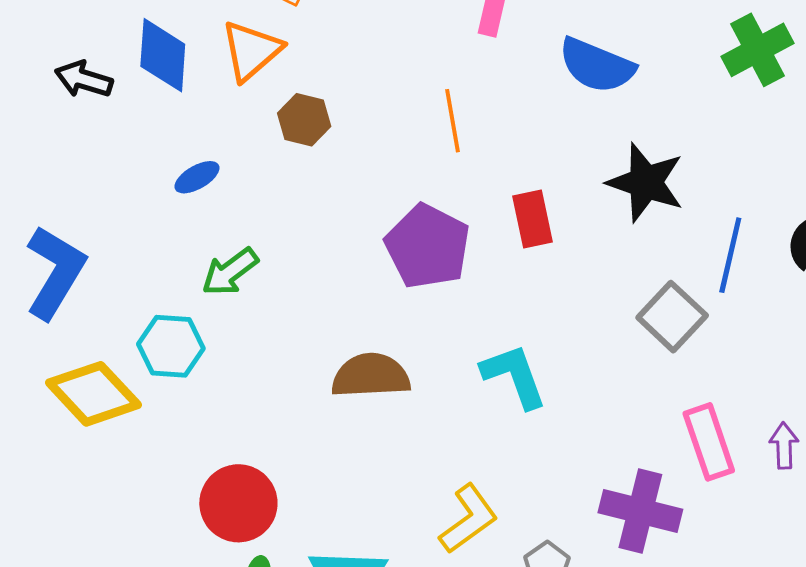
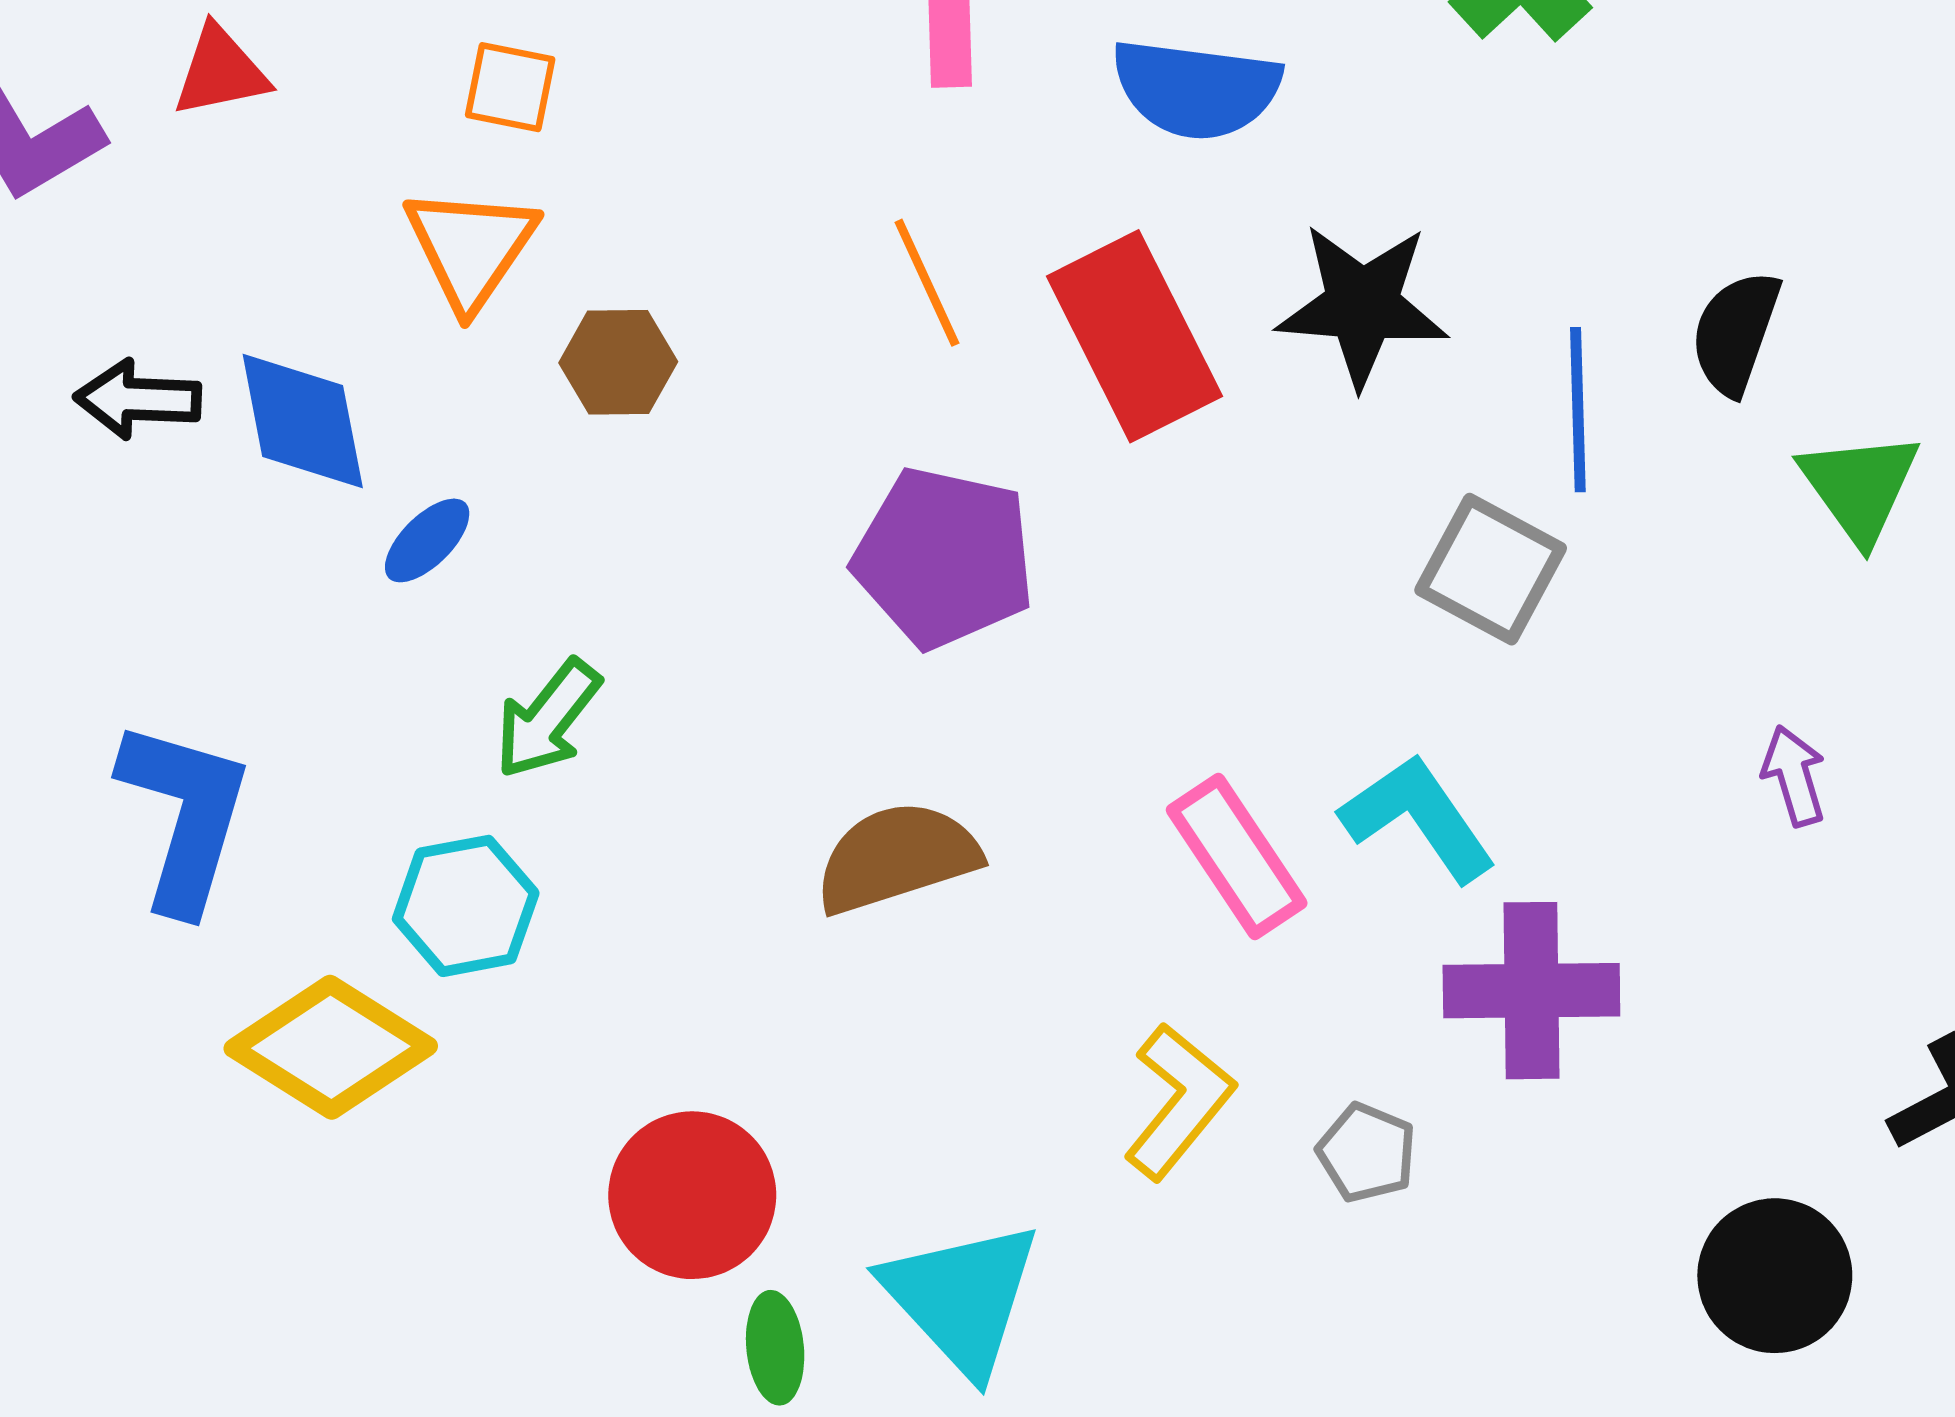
blue diamond: (163, 55) -> (303, 421), moved
red rectangle: (532, 219) -> (1134, 336), moved, size x1.6
cyan L-shape: (514, 376) -> (1418, 818), moved
pink rectangle: (709, 442) -> (1237, 856), moved

